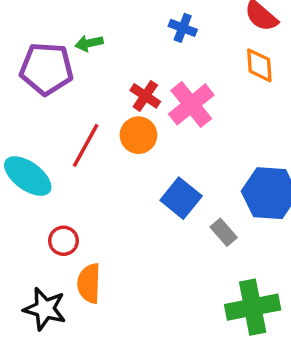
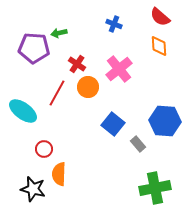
red cross: (145, 96) -> (77, 64), moved

